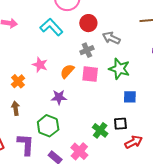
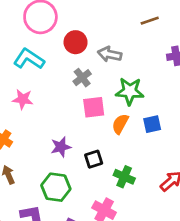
pink star: (40, 65) -> (23, 99), moved
orange semicircle: (67, 71) -> (120, 124), moved
black square: (120, 124) -> (94, 159), moved

